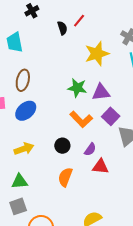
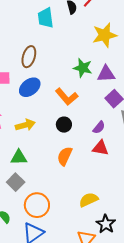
cyan trapezoid: (15, 42) -> (46, 18), moved
orange L-shape: (81, 119) -> (67, 97), moved
purple semicircle: (90, 149) -> (99, 127), moved
gray square: (18, 206) -> (16, 182), turned -30

